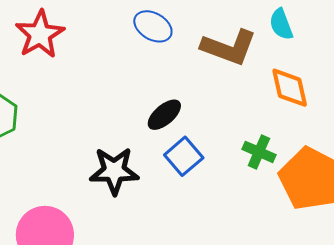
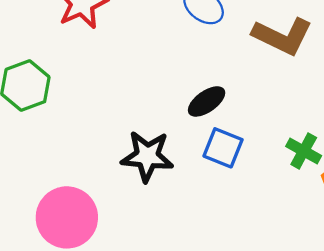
blue square: (184, 156) -> (223, 148), turned -33

